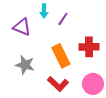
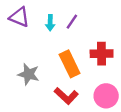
cyan arrow: (44, 11) -> (50, 23), moved
purple triangle: (22, 27) -> (19, 17), moved

